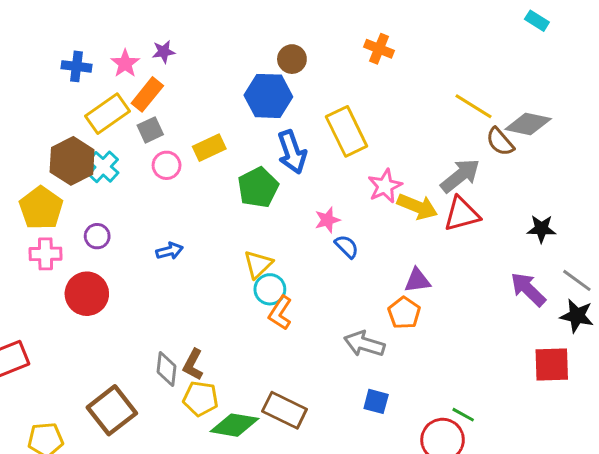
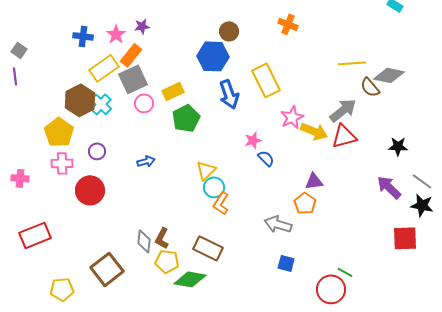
yellow line: (474, 106) -> (352, 63), turned -36
gray square: (150, 130) -> (133, 79), size x1.6
green pentagon: (258, 187) -> (186, 118), moved
brown rectangle: (285, 410) -> (208, 248), moved

